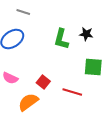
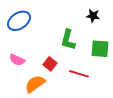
green L-shape: (61, 39) -> (68, 40), moved

